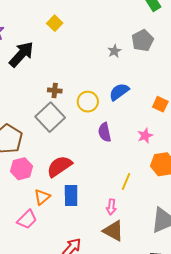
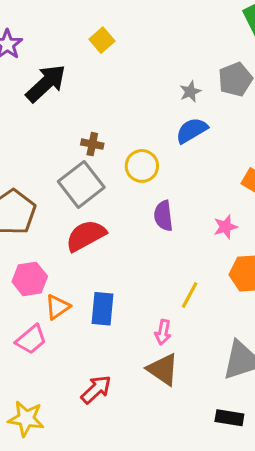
blue semicircle: (119, 92) -> (192, 130), moved
red semicircle: (59, 166) -> (86, 236), moved
pink hexagon: (22, 169) -> (30, 279), moved

